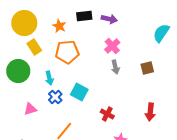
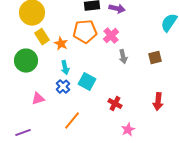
orange star: (59, 26) -> (61, 44), moved
pink cross: (112, 46) -> (111, 36), moved
orange pentagon: (67, 52) -> (85, 32), moved
cyan arrow: (49, 78) -> (65, 68), moved

